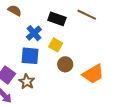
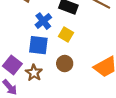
brown circle: (65, 64) -> (65, 64), moved

